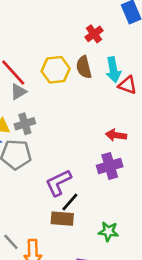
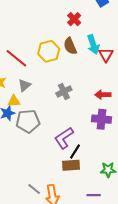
red triangle: (127, 85) -> (106, 55), turned 49
gray triangle: (18, 92) -> (25, 85), moved
gray cross: (25, 124) -> (64, 91), moved
purple cross: (110, 166) -> (101, 119), turned 30

